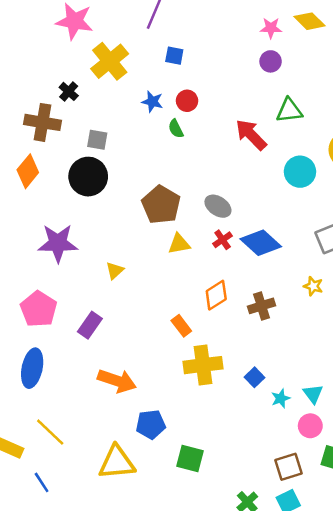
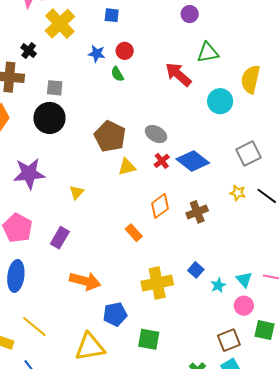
yellow cross: (203, 365) -> (157, 283), moved

